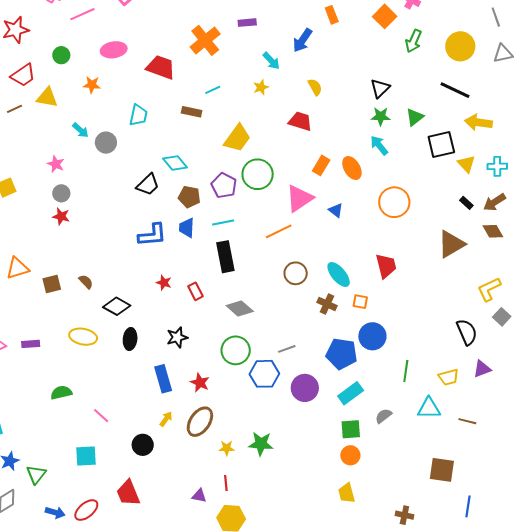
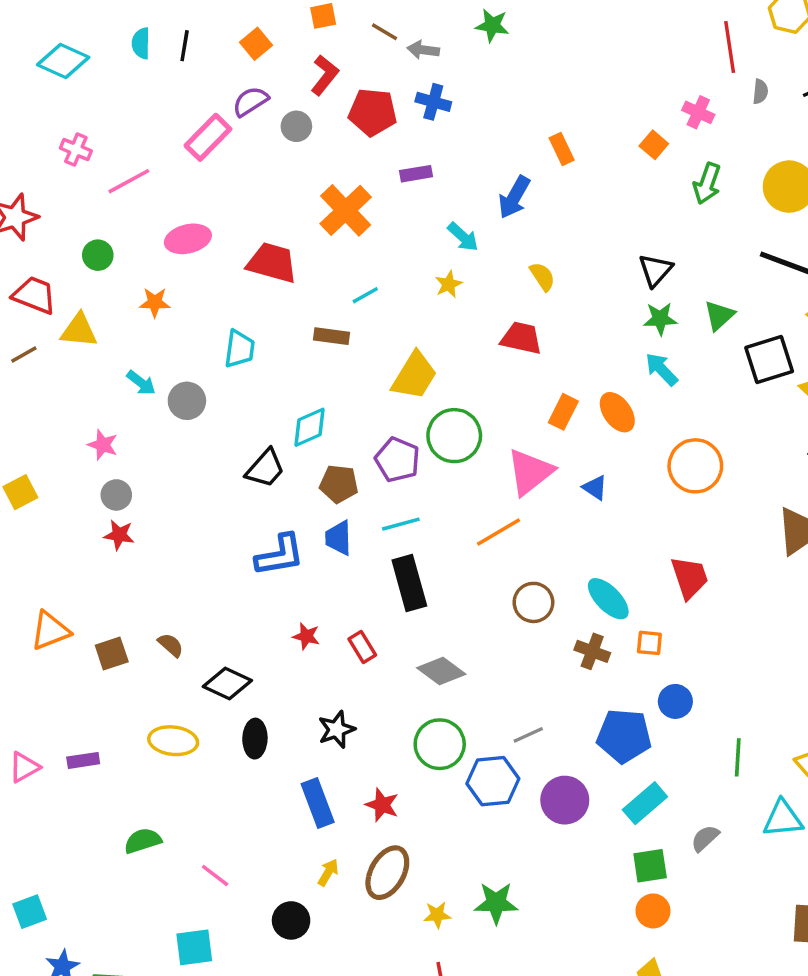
orange square: (385, 16) -> (654, 145), size x0.7
red trapezoid: (23, 75) -> (34, 295), turned -120
cyan diamond: (175, 163) -> (309, 427), turned -70
blue circle: (372, 336) -> (675, 701), size x0.7

